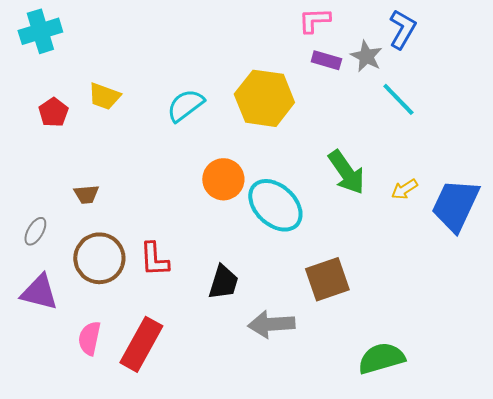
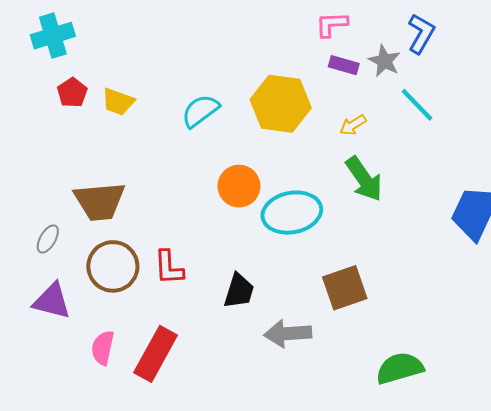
red pentagon: (53, 112) -> (72, 93), moved
yellow arrow: (404, 189) -> (353, 125), moved
brown trapezoid: (86, 194) -> (100, 201), size x2.0
cyan ellipse: (275, 205) -> (292, 213), turned -54

